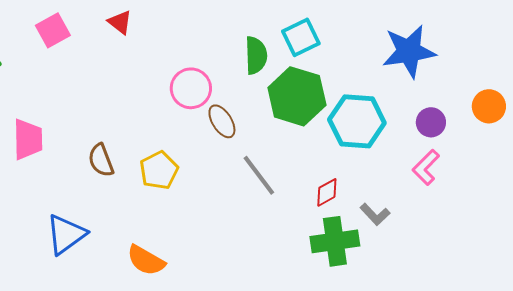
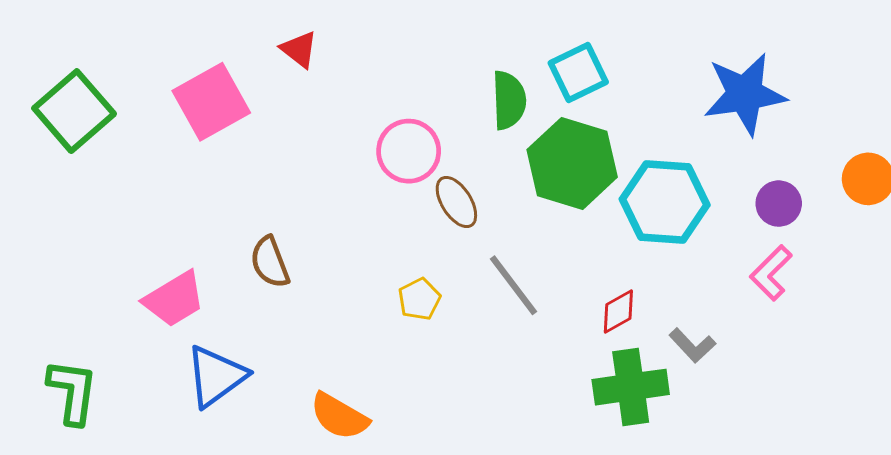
pink square: (53, 30) -> (211, 102), moved, size x1.4
pink trapezoid: (28, 139) -> (174, 299), moved, turned 60
yellow pentagon: (159, 170) -> (419, 299), moved, size x0.7

